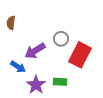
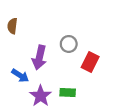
purple arrow: (35, 51) -> (39, 58), turned -45
red rectangle: (80, 55) -> (90, 62), size x0.7

